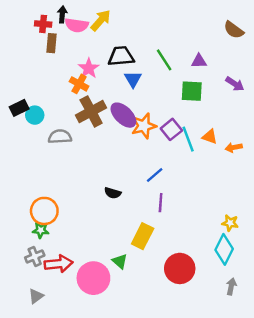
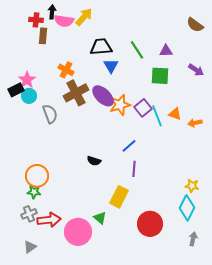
pink star: (89, 68) -> (27, 80), moved
gray semicircle: (60, 137) -> (50, 114), turned 72

